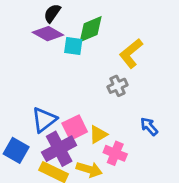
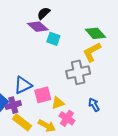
green diamond: (91, 29) -> (95, 33), moved, turned 60
gray cross: (118, 86) -> (78, 72), size x1.6
purple cross: (59, 149) -> (13, 105), moved, size x0.7

